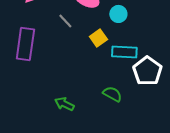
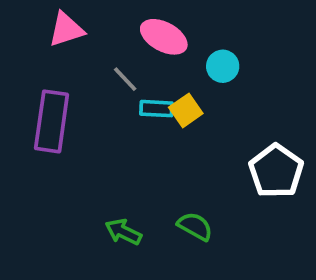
cyan rectangle: (124, 52) -> (156, 109), moved, size x0.7
green semicircle: (112, 94) -> (195, 226), moved

